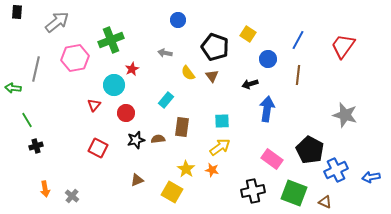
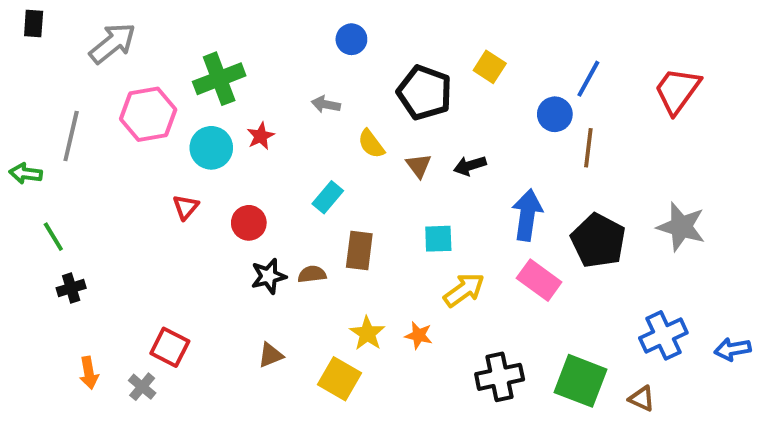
blue circle: (268, 59) -> (555, 114), moved
brown triangle: (212, 76) -> (419, 166), moved
black arrow: (250, 84) -> (470, 166), moved
cyan circle: (114, 85) -> (211, 148), moved
yellow arrow: (220, 147) -> (464, 290), moved
red square: (98, 148) -> (170, 347), moved
black pentagon: (310, 150) -> (598, 241), moved
pink rectangle: (272, 159) -> (539, 280), moved

